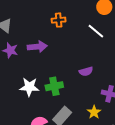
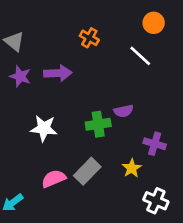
orange cross: (59, 20) -> (89, 38), turned 32
green cross: (54, 86) -> (98, 124), moved

